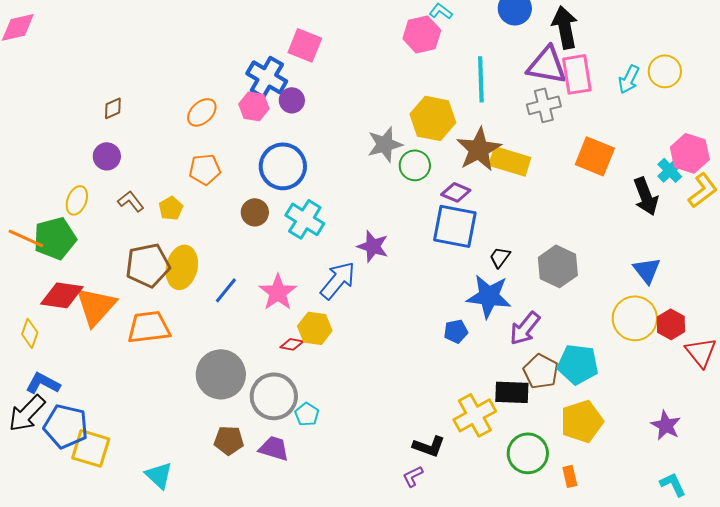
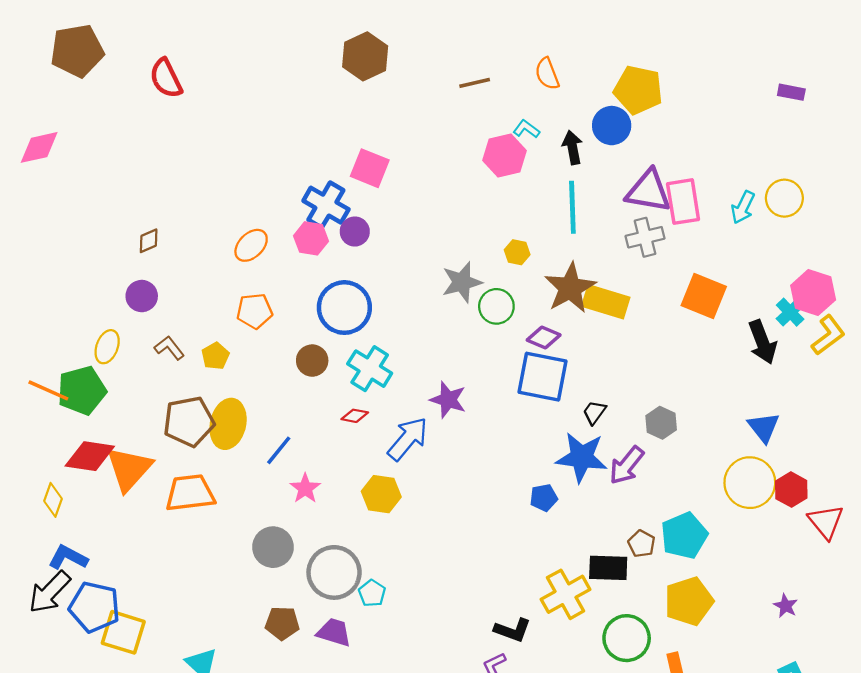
black arrow: (565, 27) -> (572, 147), moved, size x0.7
yellow hexagon: (433, 118) -> (517, 252), size x0.5
gray hexagon: (558, 266) -> (661, 423), size x0.7
pink star: (278, 292) -> (305, 488), moved, size x0.7
purple arrow: (525, 328) -> (627, 465), moved
red diamond: (292, 344) -> (355, 416), moved
cyan pentagon: (578, 364) -> (684, 536), turned -30
brown pentagon: (541, 371) -> (642, 544), size x0.7
gray circle: (221, 374) -> (273, 547), size x0.7
purple star: (666, 425) -> (786, 606), size x0.7

